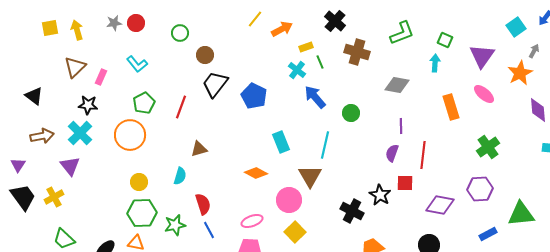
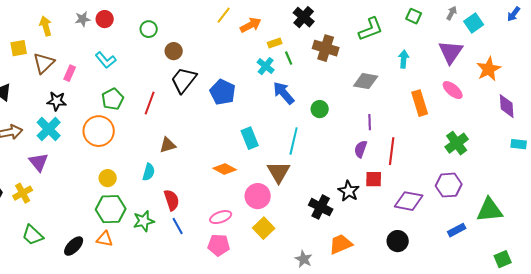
cyan square: (516, 27) -> (474, 23), moved
yellow square: (50, 28) -> (19, 48), moved
green square: (445, 40) -> (414, 16), moved
gray arrow: (534, 51) -> (452, 13), moved

